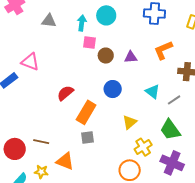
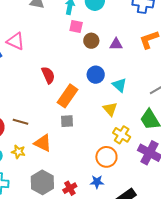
cyan triangle: (153, 92) -> (119, 85), moved
red semicircle: (65, 93) -> (48, 75), turned 102
yellow triangle: (130, 122) -> (110, 109), turned -35
yellow cross: (143, 147) -> (122, 135), turned -30

